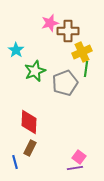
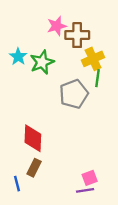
green star: (35, 71) -> (42, 62), moved
pink square: (79, 157) -> (90, 178), turned 32

